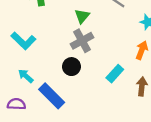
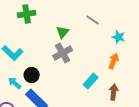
black circle: (71, 67) -> (32, 75), moved

